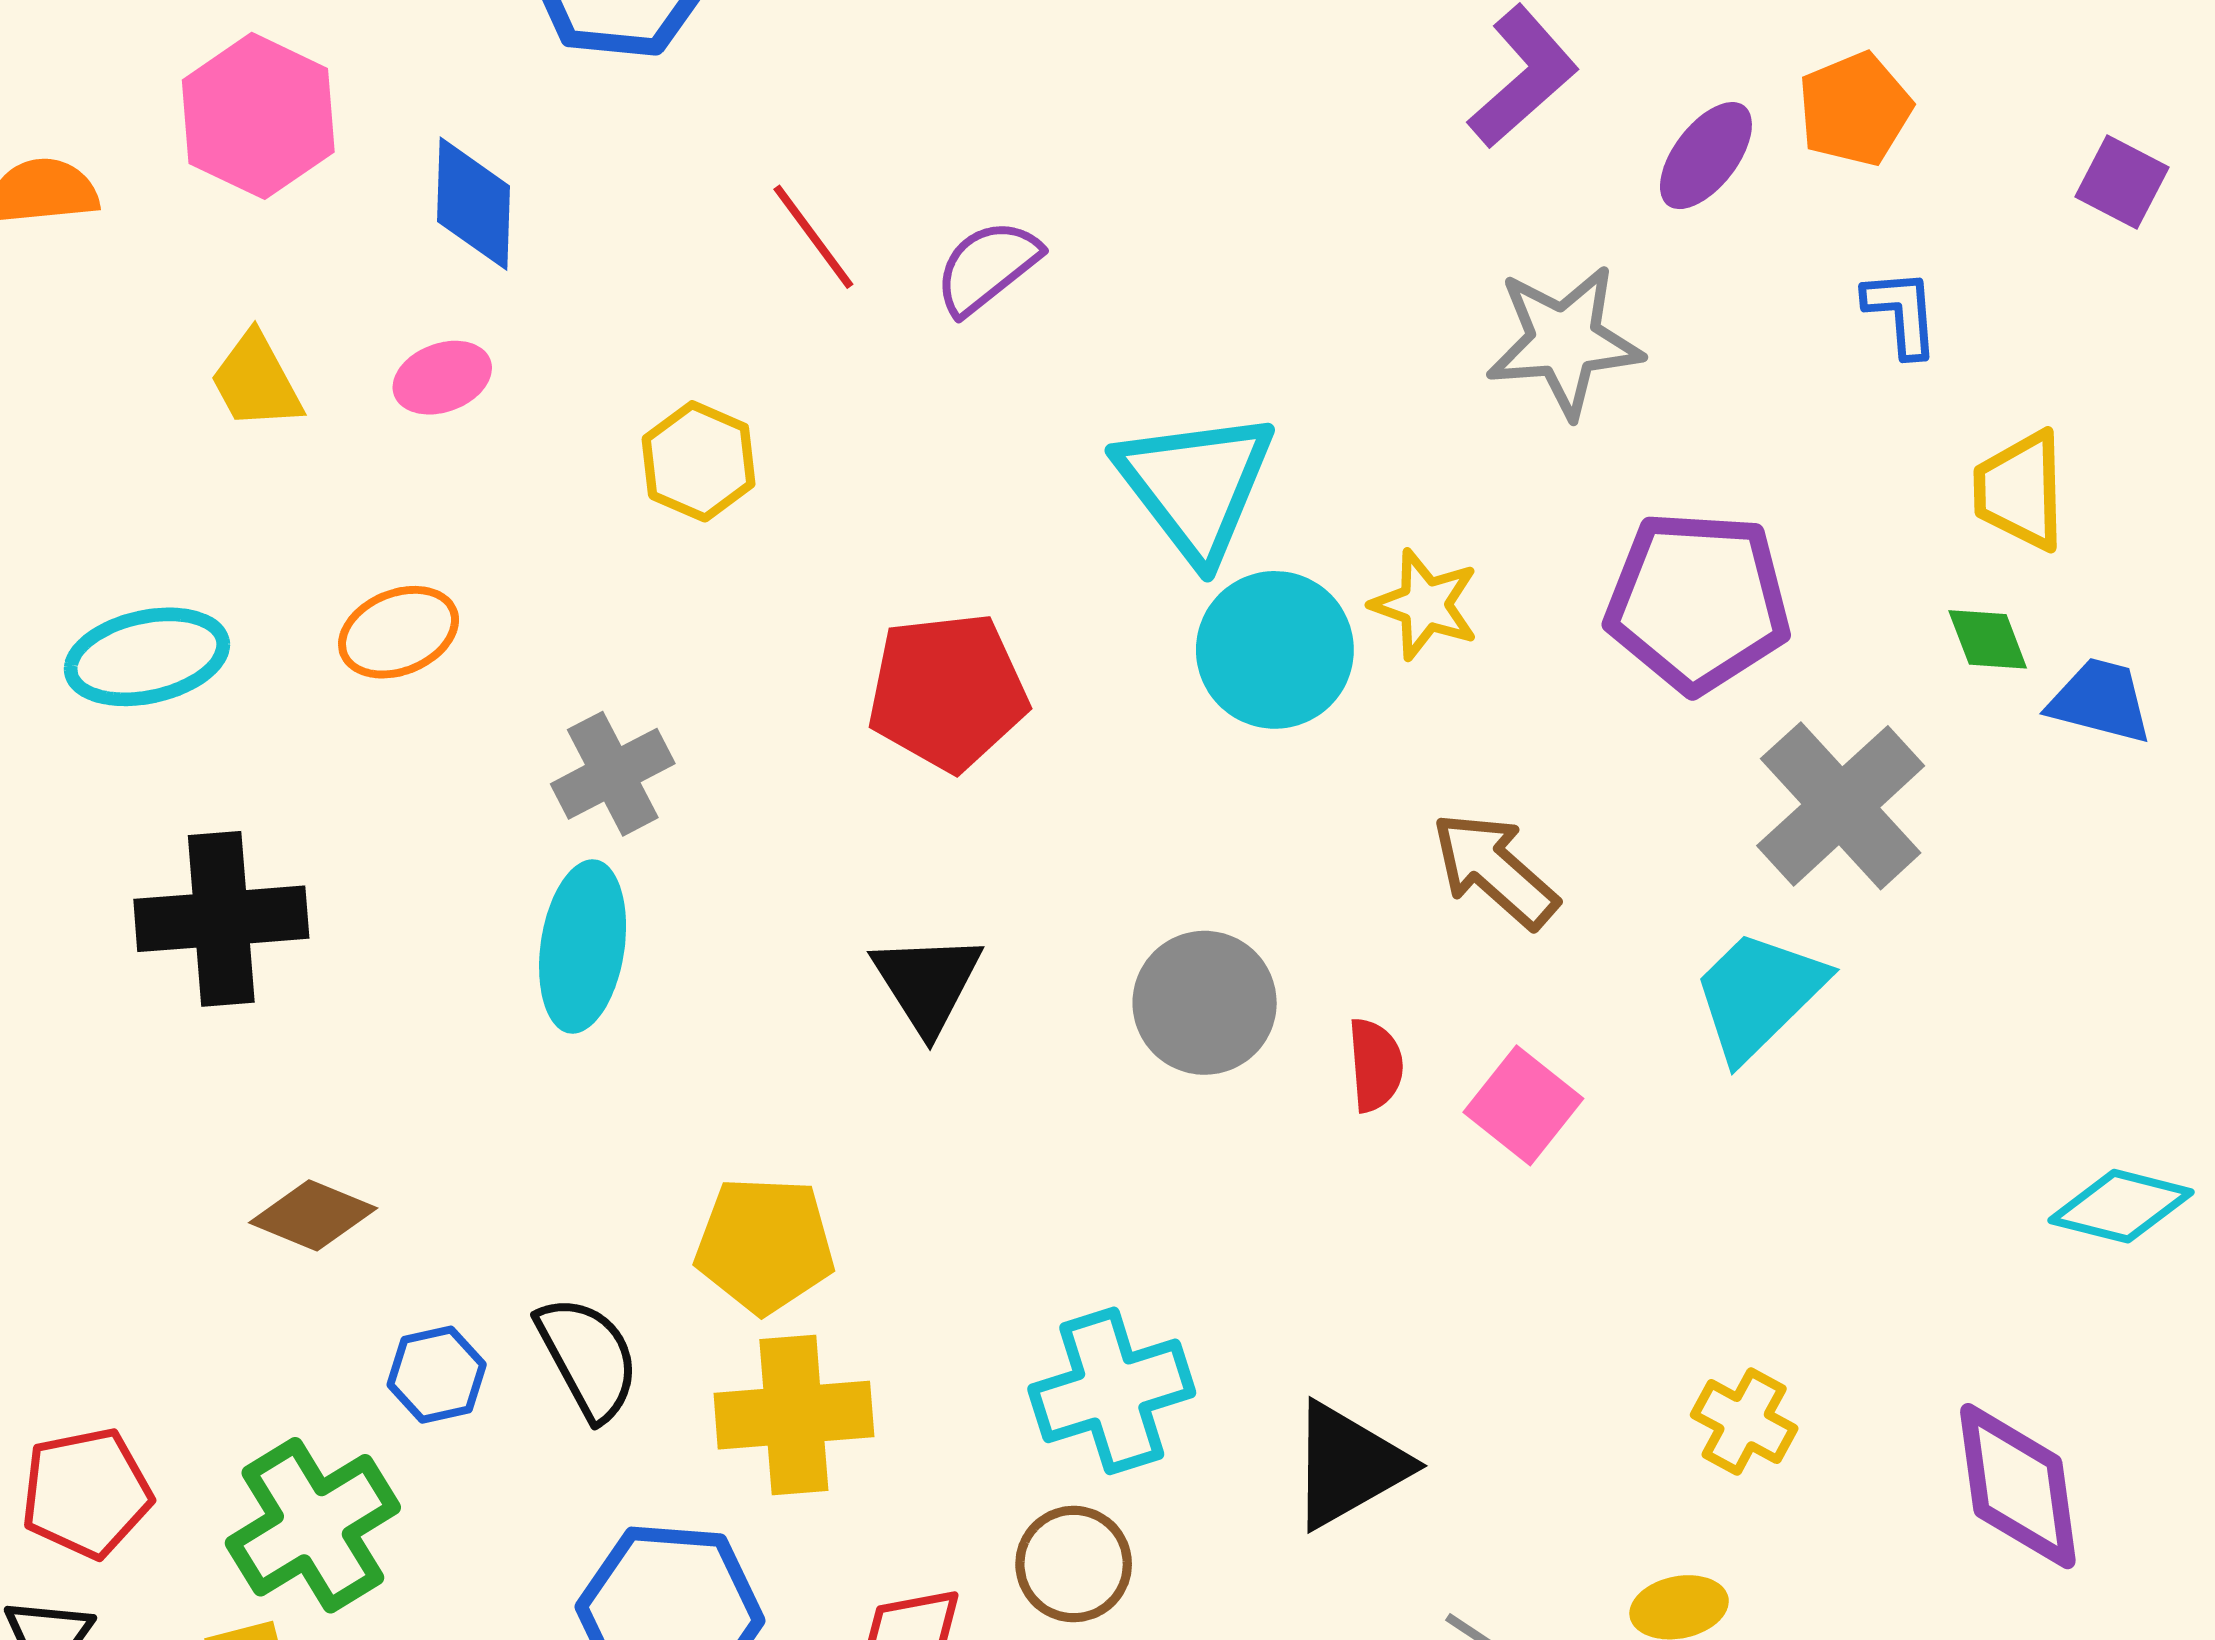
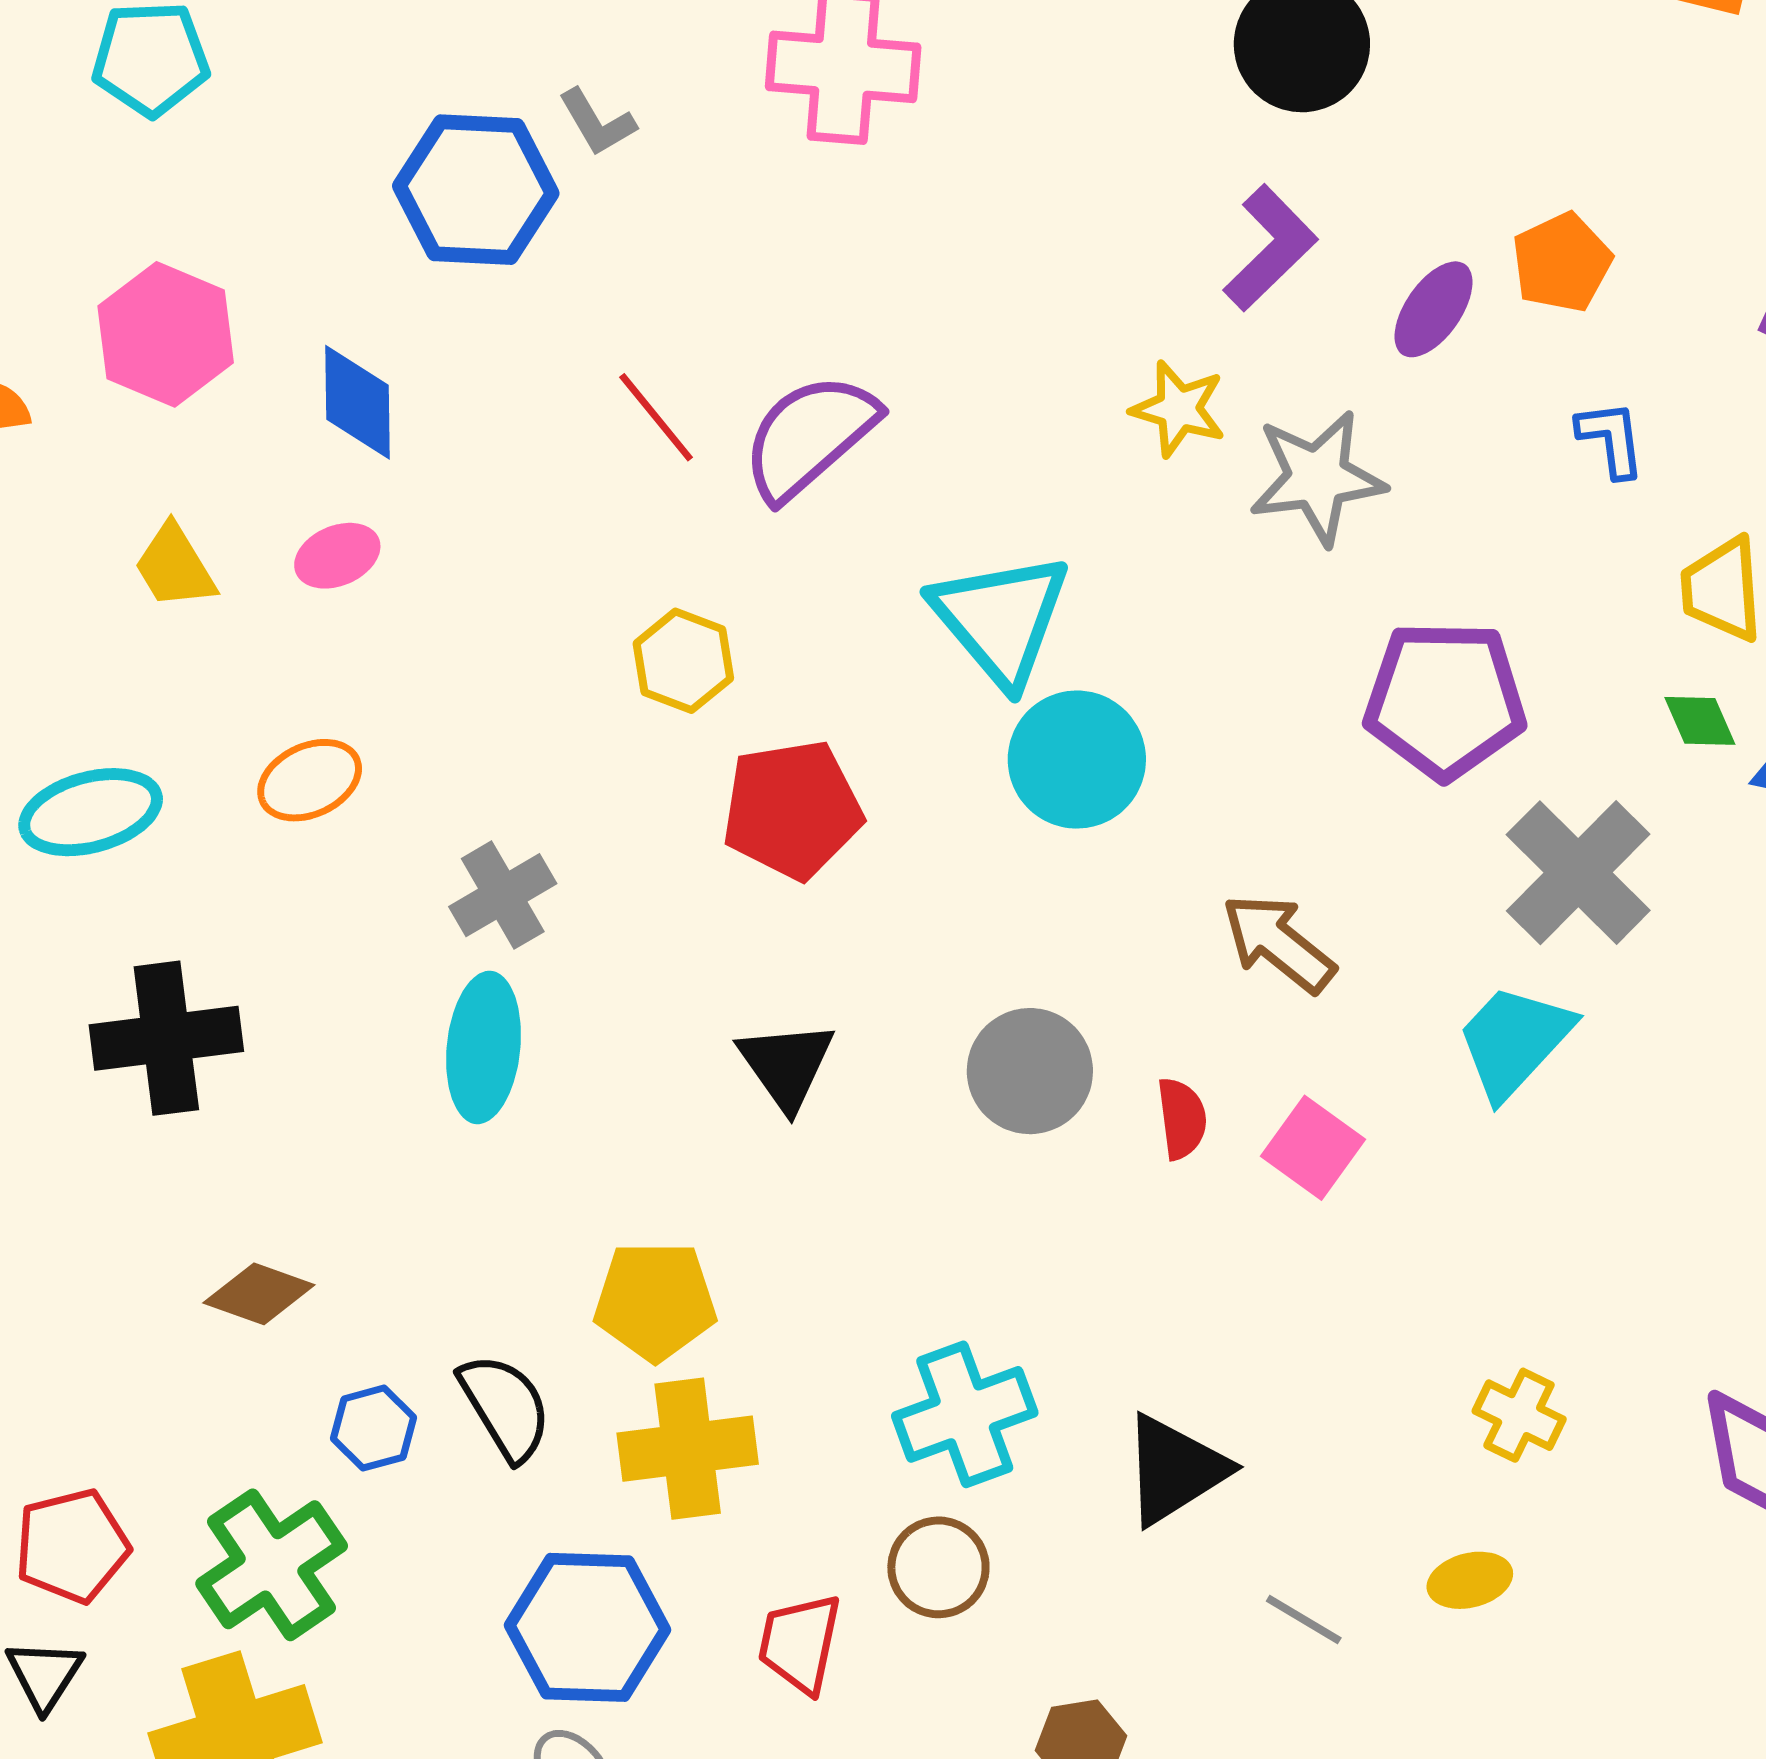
purple semicircle: (987, 267) -> (809, 436), size x1.5
yellow hexagon: (699, 461) -> (683, 661), moved
yellow star: (1425, 604) -> (1178, 409), moved

